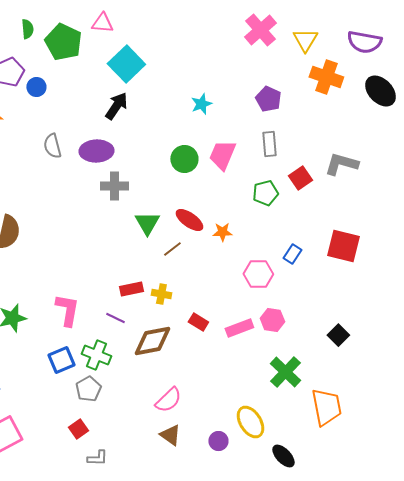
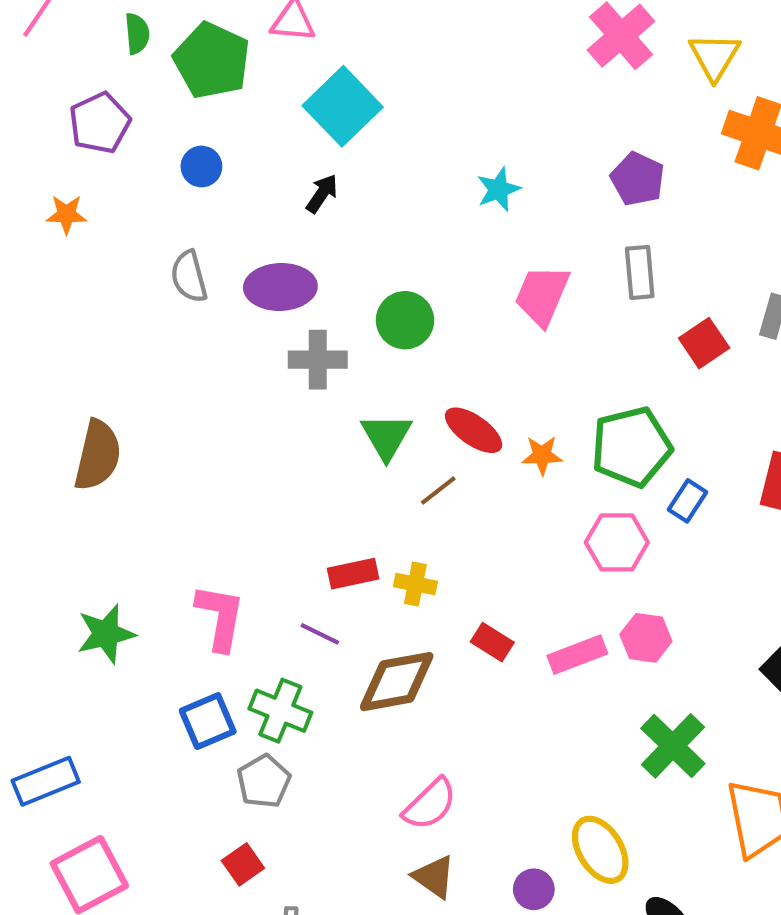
blue circle: (36, 87) -> (201, 167), moved
black arrow: (116, 106) -> (322, 194), size x0.7
green circle: (184, 159) -> (405, 320), moved
green pentagon: (265, 193) -> (631, 447), moved, size x1.5

